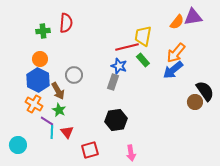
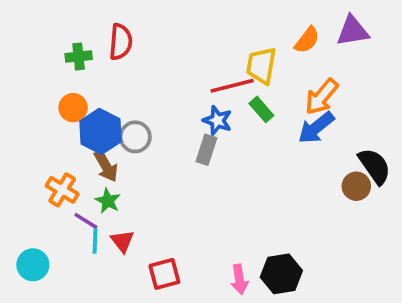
orange semicircle: (177, 22) -> (307, 40), moved
blue hexagon: (38, 80) -> (100, 131), moved
black hexagon: (116, 120) -> (281, 274), moved

